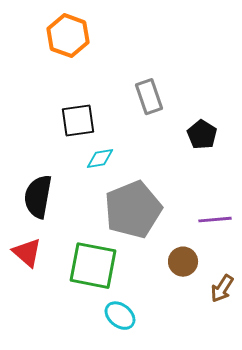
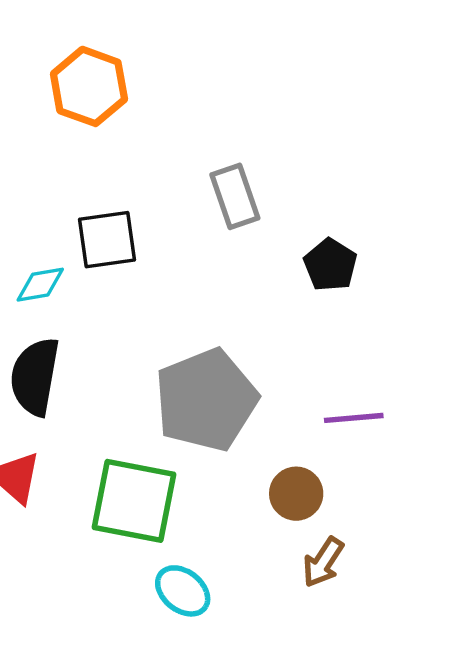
cyan diamond: (100, 159) -> (40, 285), moved
brown arrow: (222, 289) -> (323, 562), moved

